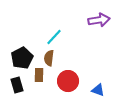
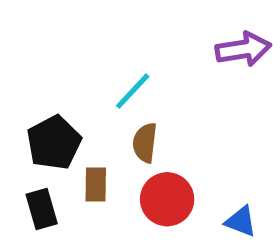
brown semicircle: (49, 58) -> (145, 143), moved

